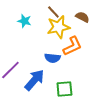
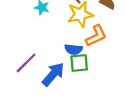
green square: (64, 89) -> (79, 63), moved

